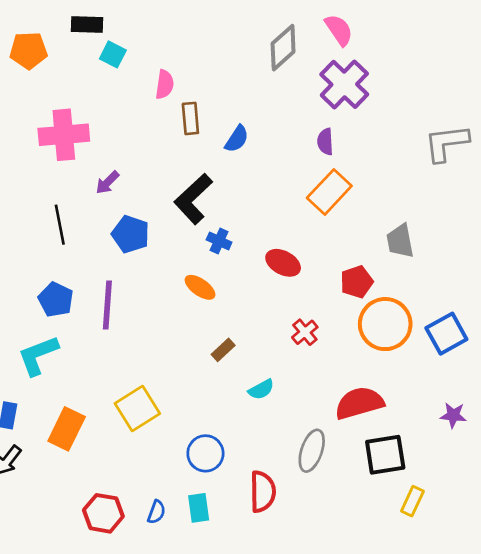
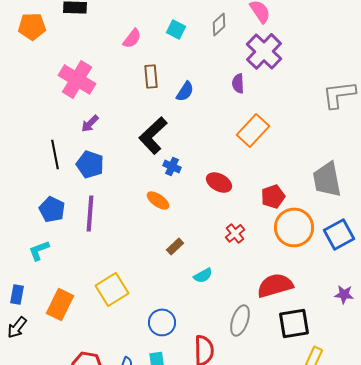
gray diamond: (283, 48) -> (219, 24), size x0.7
cyan square: (113, 54) -> (176, 29), moved
pink semicircle: (165, 84) -> (132, 38), moved, turned 30
pink cross: (64, 135) -> (77, 79), moved, turned 36
purple semicircle: (325, 142) -> (238, 83), moved
blue pentagon: (131, 234) -> (90, 164), moved
gray trapezoid: (400, 241) -> (327, 179), moved, size x1.4
cyan L-shape: (38, 355) -> (39, 250), size x0.7

